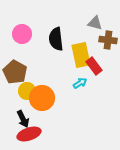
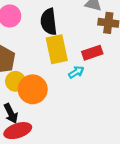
yellow rectangle: (81, 55) -> (57, 49), moved
red rectangle: (94, 66) -> (92, 53), turned -72

